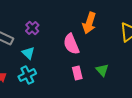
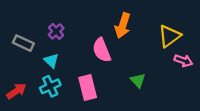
pink rectangle: (77, 73) -> (88, 87), moved, size x1.5

